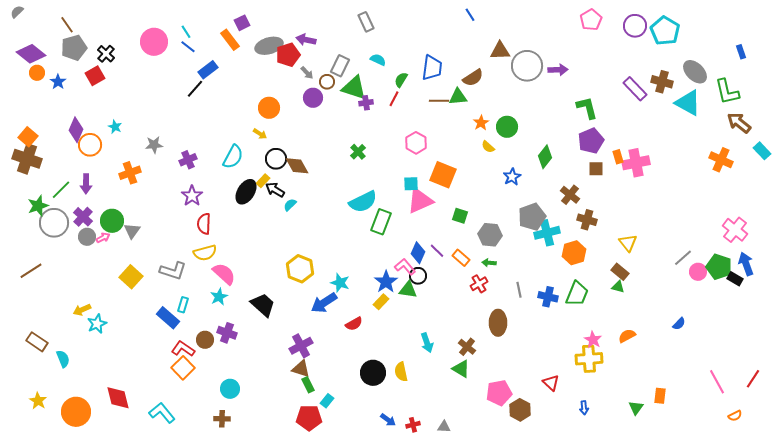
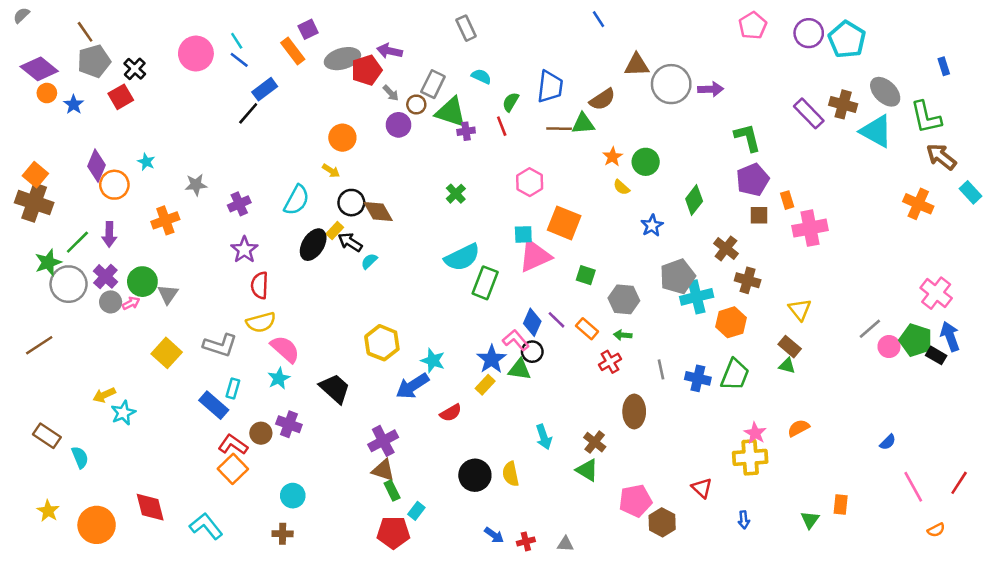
red line: (394, 99) -> (502, 126), turned -49
pink cross: (636, 163) -> (810, 228), moved
blue semicircle: (679, 324) -> (888, 442), moved

